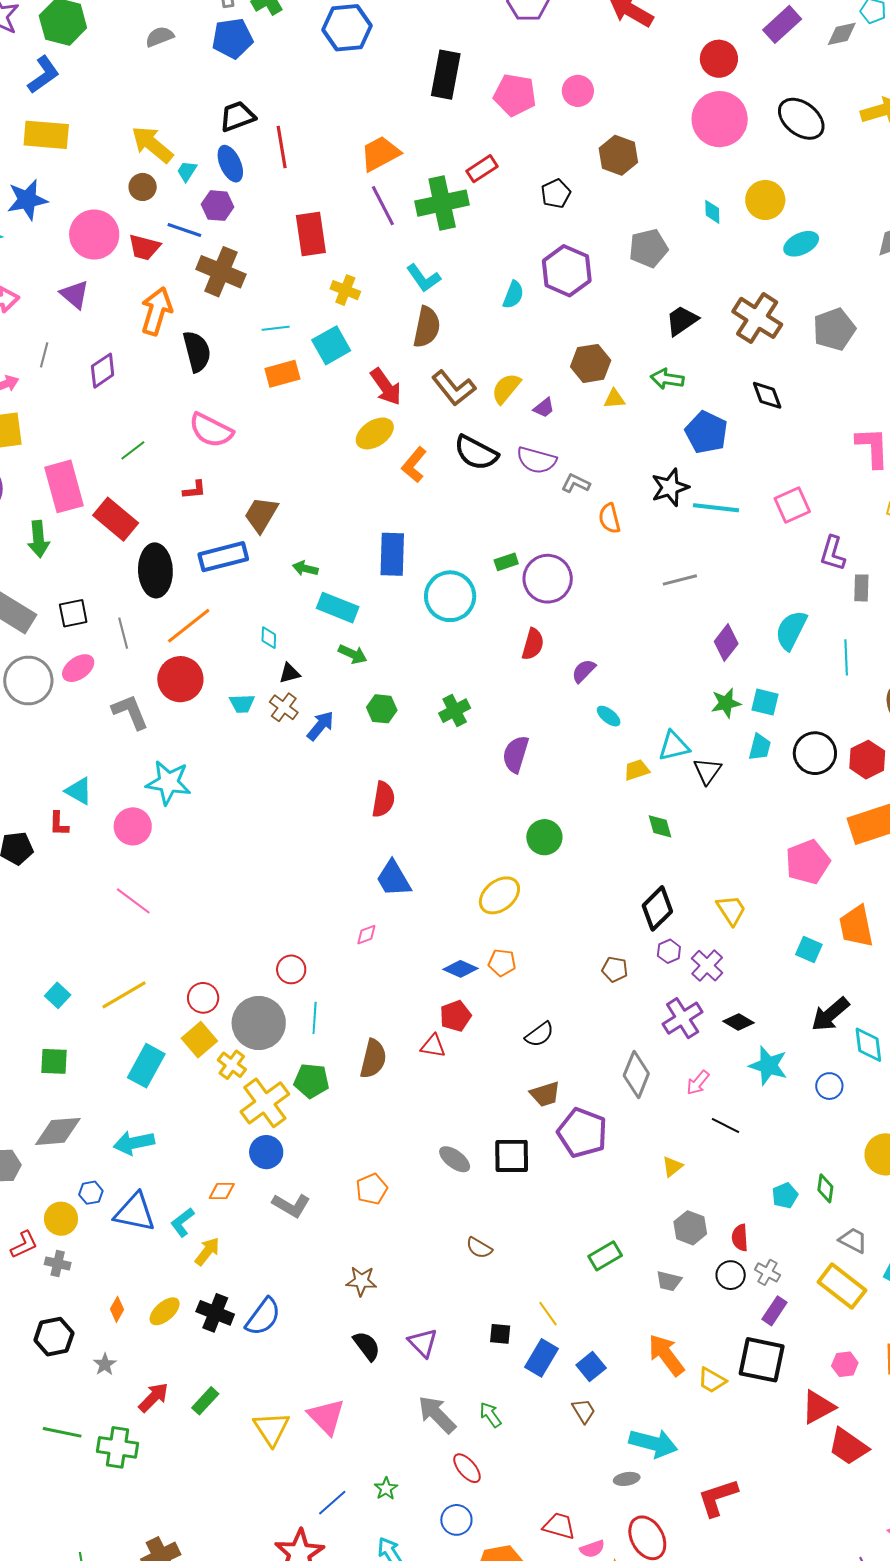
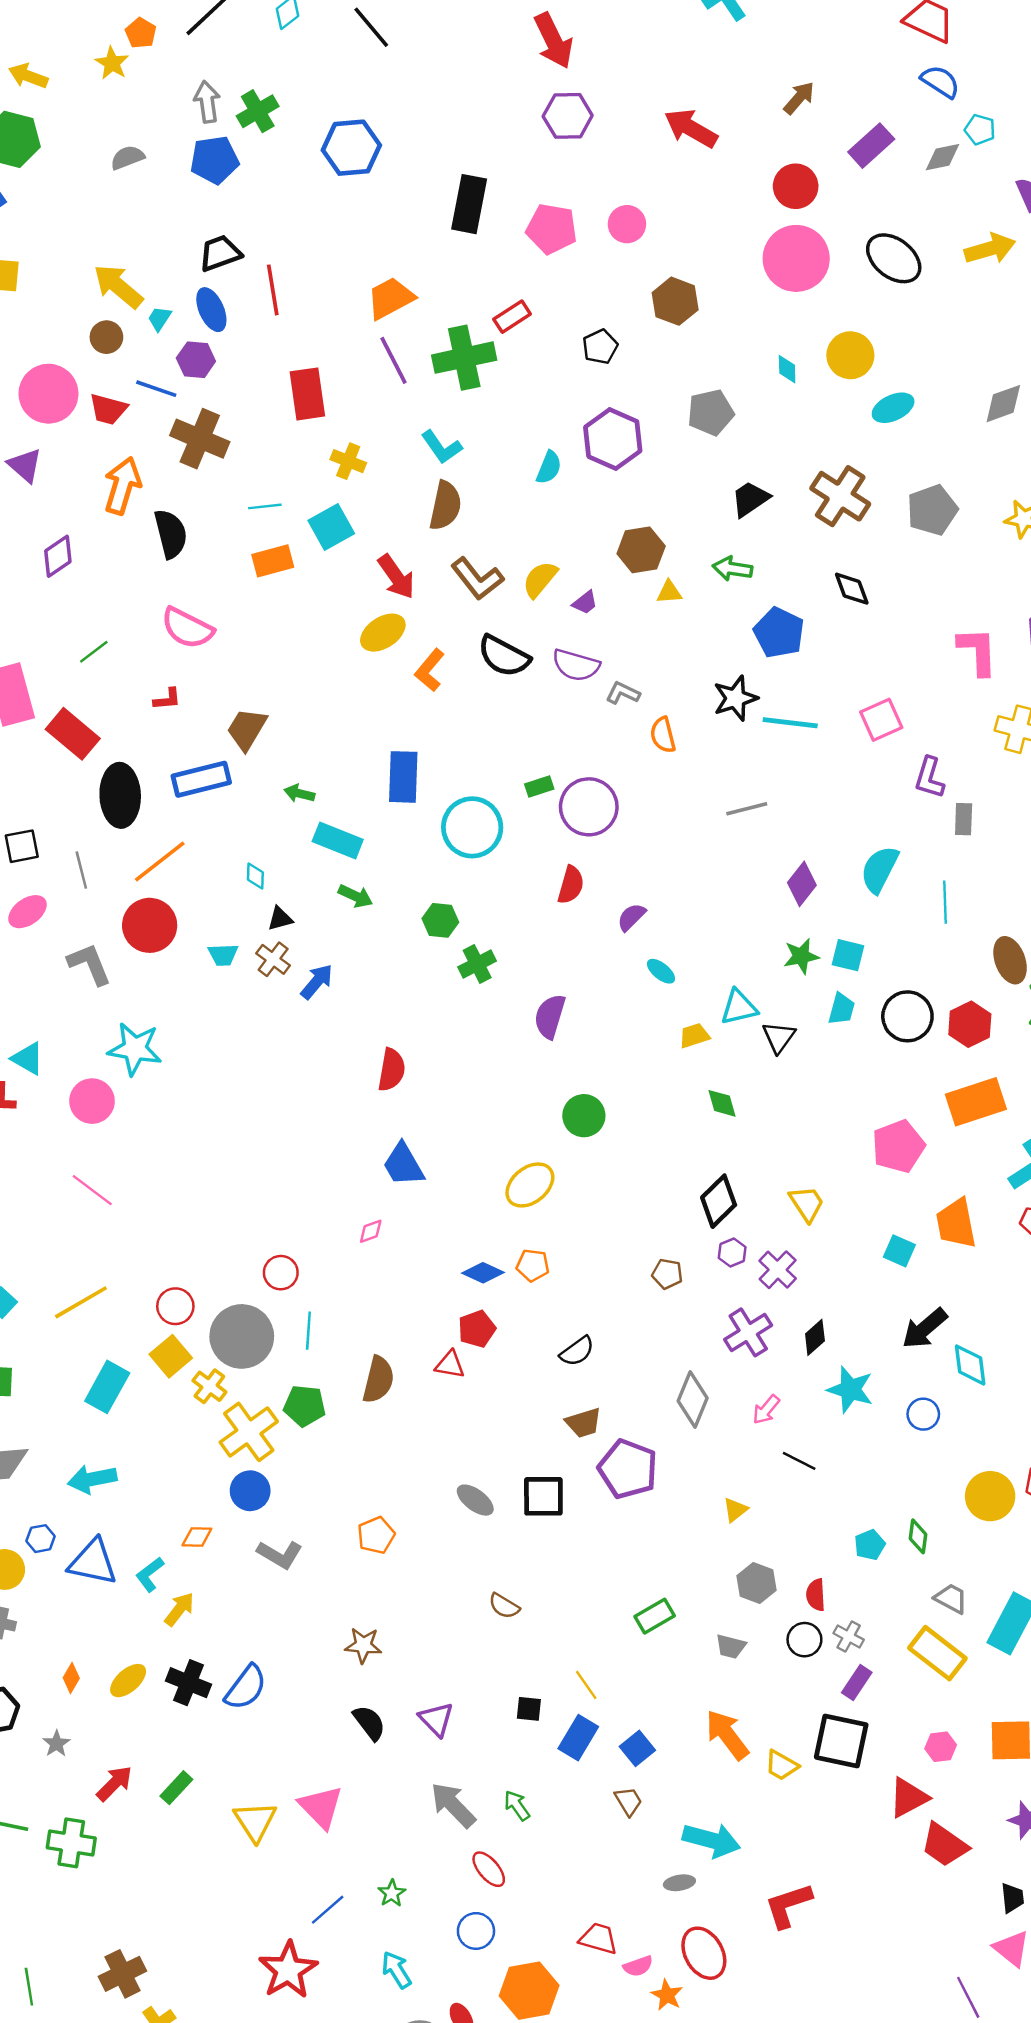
green hexagon: (382, 709) -> (440, 920), moved
black diamond: (738, 1022) -> (815, 1337), turned -72

